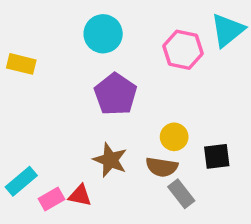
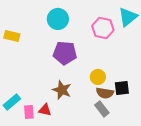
purple pentagon: (115, 94) -> (65, 53), turned -30
brown semicircle: (162, 167) -> (105, 93), moved
pink rectangle: (52, 199) -> (29, 112), turned -64

